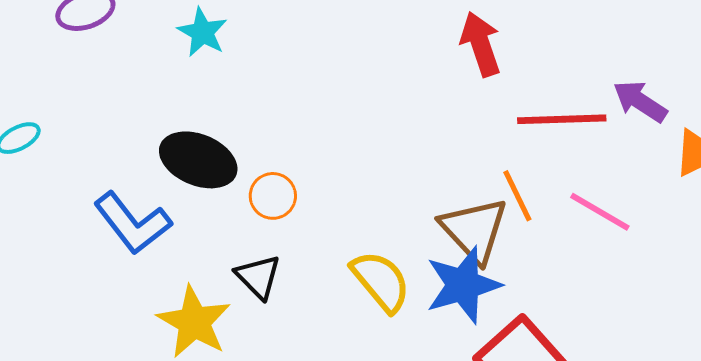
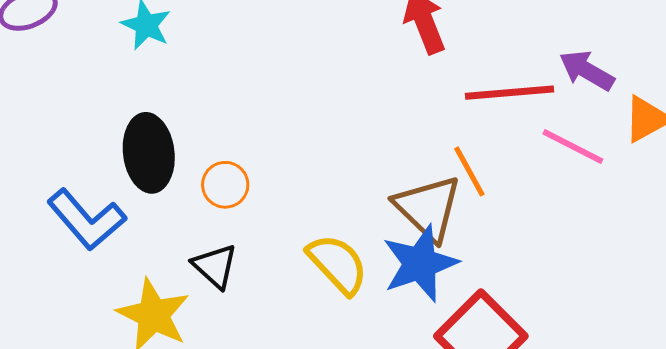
black ellipse: (198, 160) -> (149, 153), turned 64
pink line: (600, 212) -> (573, 147), moved

